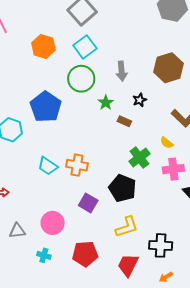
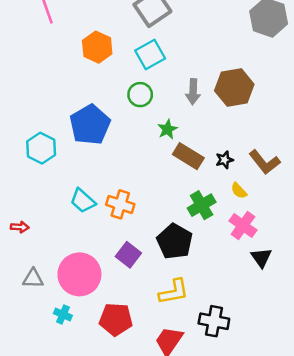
brown hexagon: (169, 68) -> (234, 87), moved
green circle: (81, 79) -> (140, 95), size x0.7
black star: (140, 100) -> (224, 160), moved
brown rectangle: (124, 121) -> (188, 156), size x1.6
pink cross: (173, 169) -> (243, 225), turned 35
pink circle: (53, 223) -> (79, 274), size x1.4

